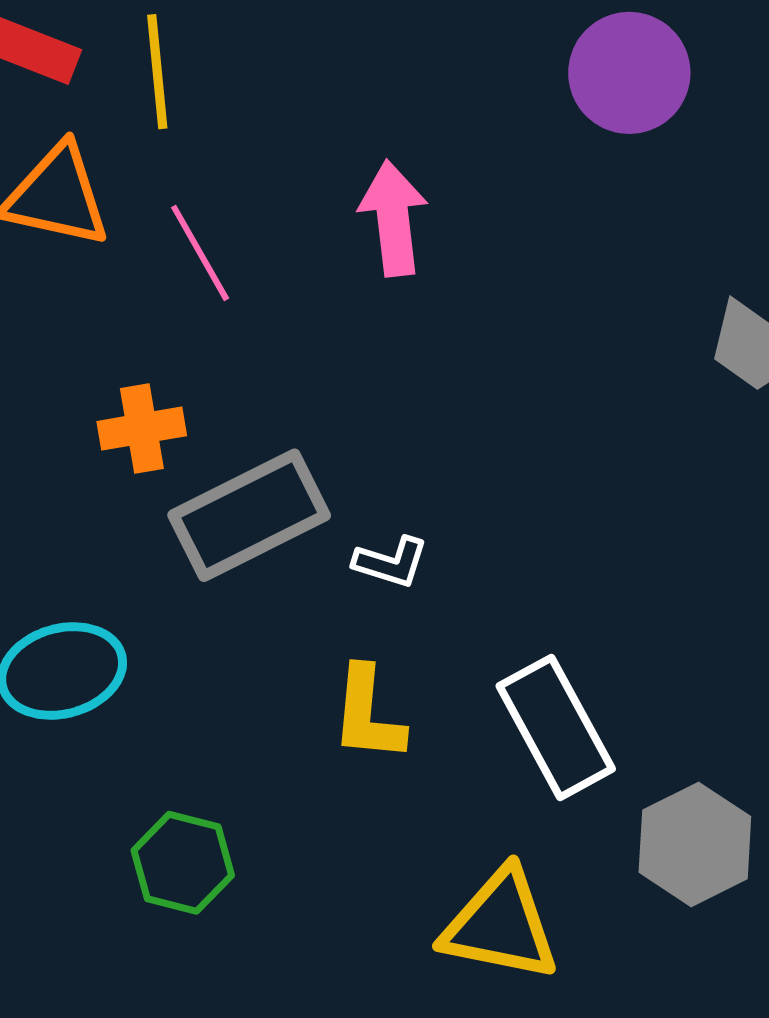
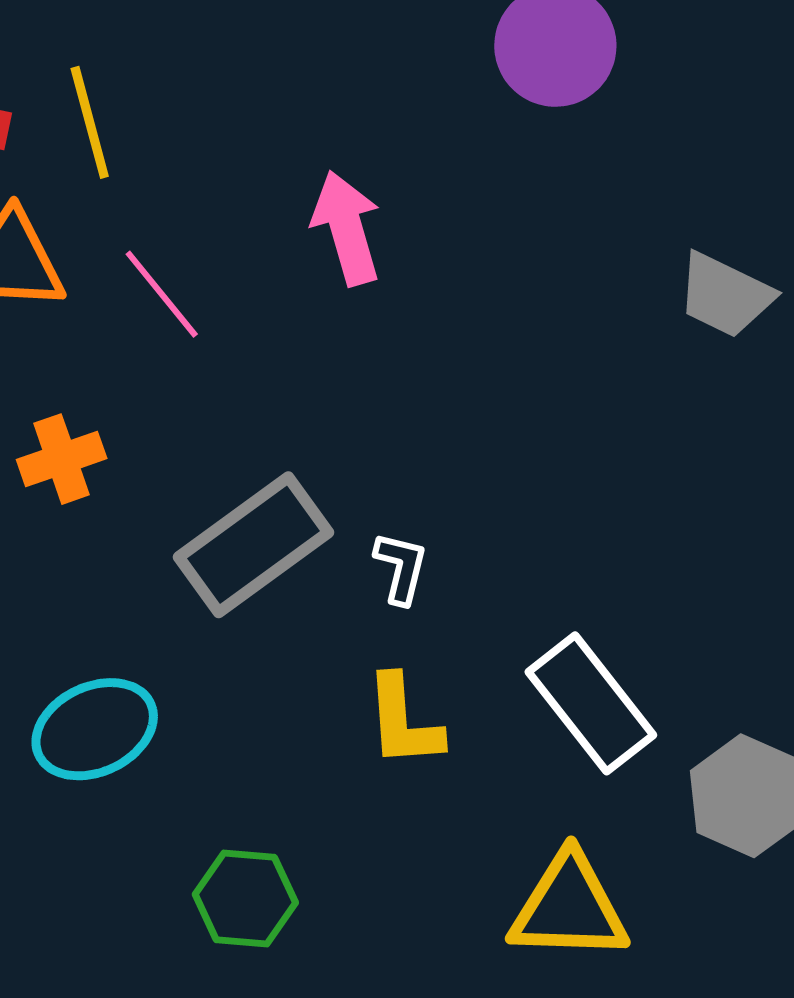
orange cross: (142, 429) -> (62, 459), moved
white L-shape: (391, 562) -> (401, 568), turned -84

